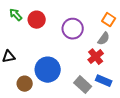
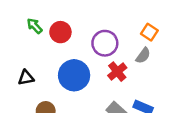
red cross: (96, 57) -> (117, 72), moved
blue circle: (48, 70) -> (74, 75), moved

